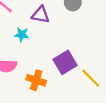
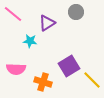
purple triangle: (41, 15) -> (47, 23), turned -42

